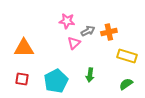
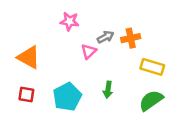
pink star: (67, 21) -> (70, 21), moved
orange triangle: (24, 48) -> (29, 57), turned 30
green semicircle: (126, 84) -> (151, 100), size x1.5

